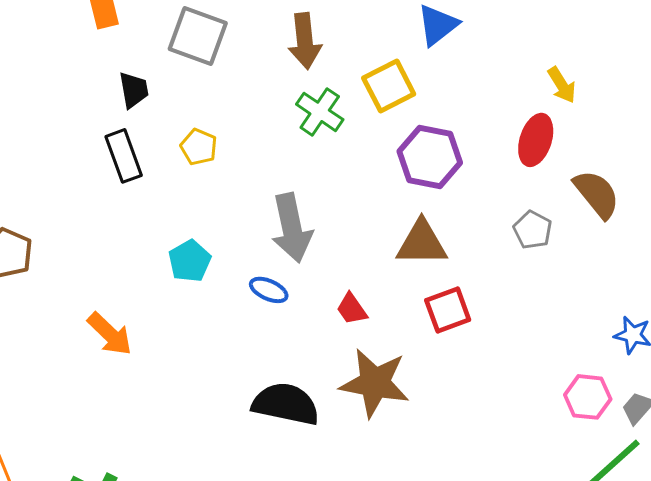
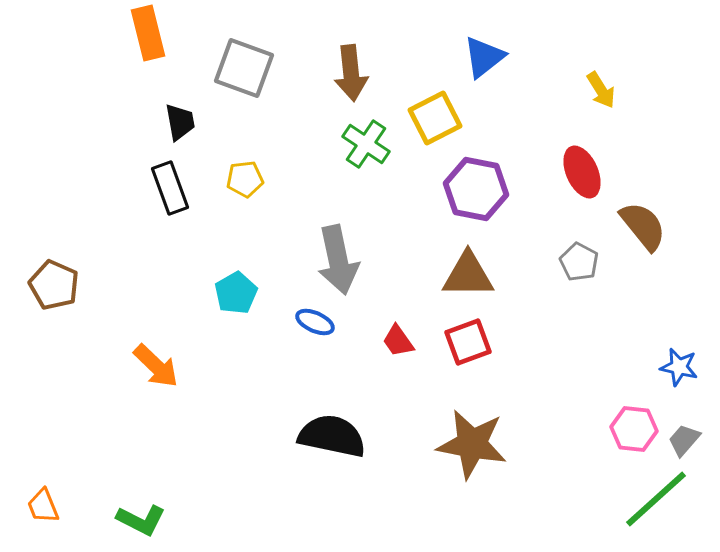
yellow arrow: (562, 85) -> (601, 90), moved
red ellipse: (536, 140) -> (582, 172), turned -42
yellow pentagon: (199, 147) -> (245, 179), turned -30
red square: (448, 310) -> (468, 342), moved
brown star: (375, 383) -> (472, 444), moved

